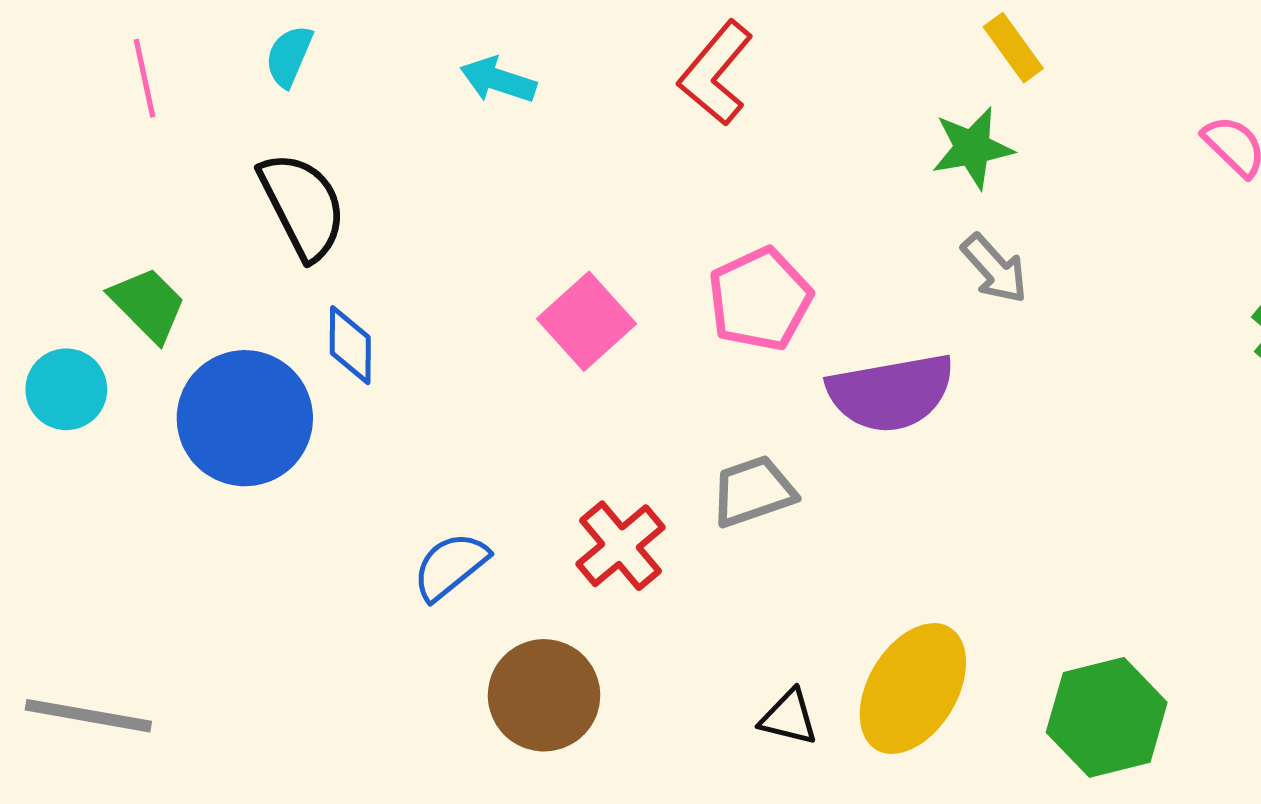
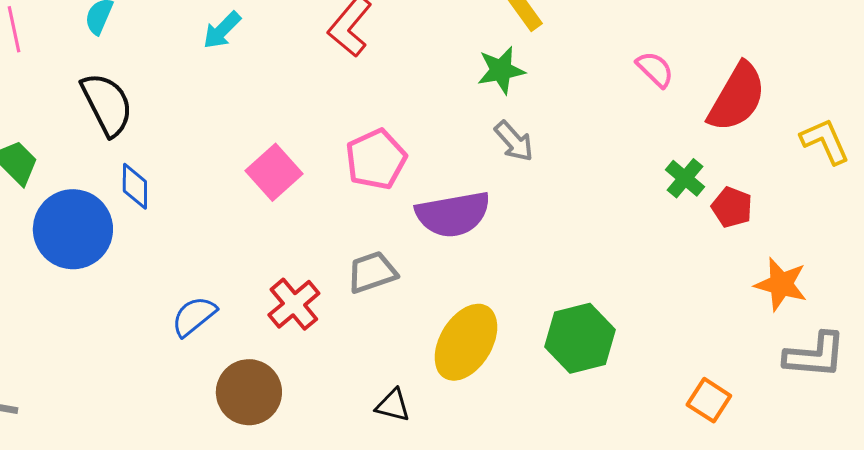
cyan arrow: (498, 80) -> (222, 30), turned -63
yellow ellipse: (913, 689) -> (466, 342), moved
green hexagon: (1107, 717) -> (580, 338), moved

